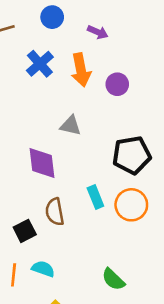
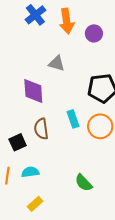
cyan semicircle: (43, 269) -> (30, 172), turned -30

